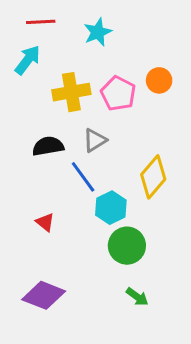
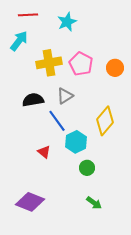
orange circle: (159, 80) -> (115, 68), moved
red triangle: (45, 222) -> (44, 152), moved
green circle: (127, 246) -> (87, 168), size x0.6

